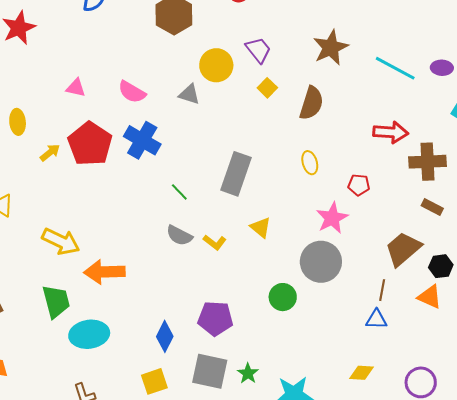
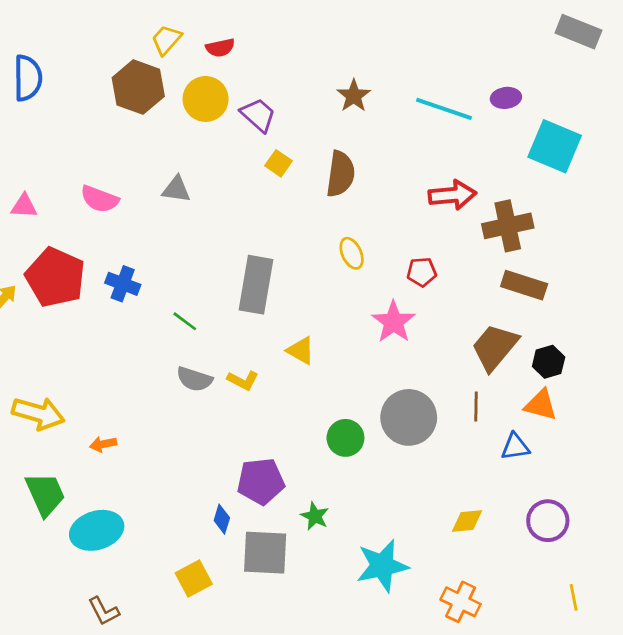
brown star: (331, 48) -> (354, 96), size x0.7
yellow circle: (216, 65) -> (206, 99), moved
blue cross: (142, 140) -> (123, 284), moved, size x0.7
brown rectangle: (432, 207) -> (524, 285), size x1.5
gray circle: (321, 262) -> (409, 417), moved
orange arrow: (104, 272) -> (103, 444), size x0.5
blue triangle: (376, 319) -> (515, 447), moved
blue diamond: (165, 336) -> (222, 519), moved, size x0.7
green star: (248, 373) -> (315, 516), moved

